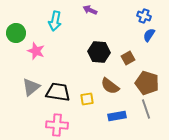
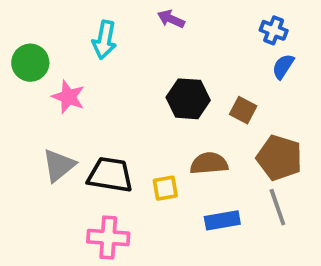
brown square: (128, 58) -> (243, 110), turned -32
brown semicircle: (110, 86) -> (209, 163), turned 138

